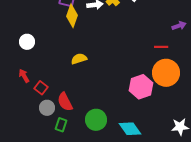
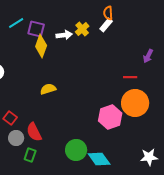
purple arrow: (179, 26) -> (148, 56), turned 136
green circle: (96, 120) -> (76, 150), moved

